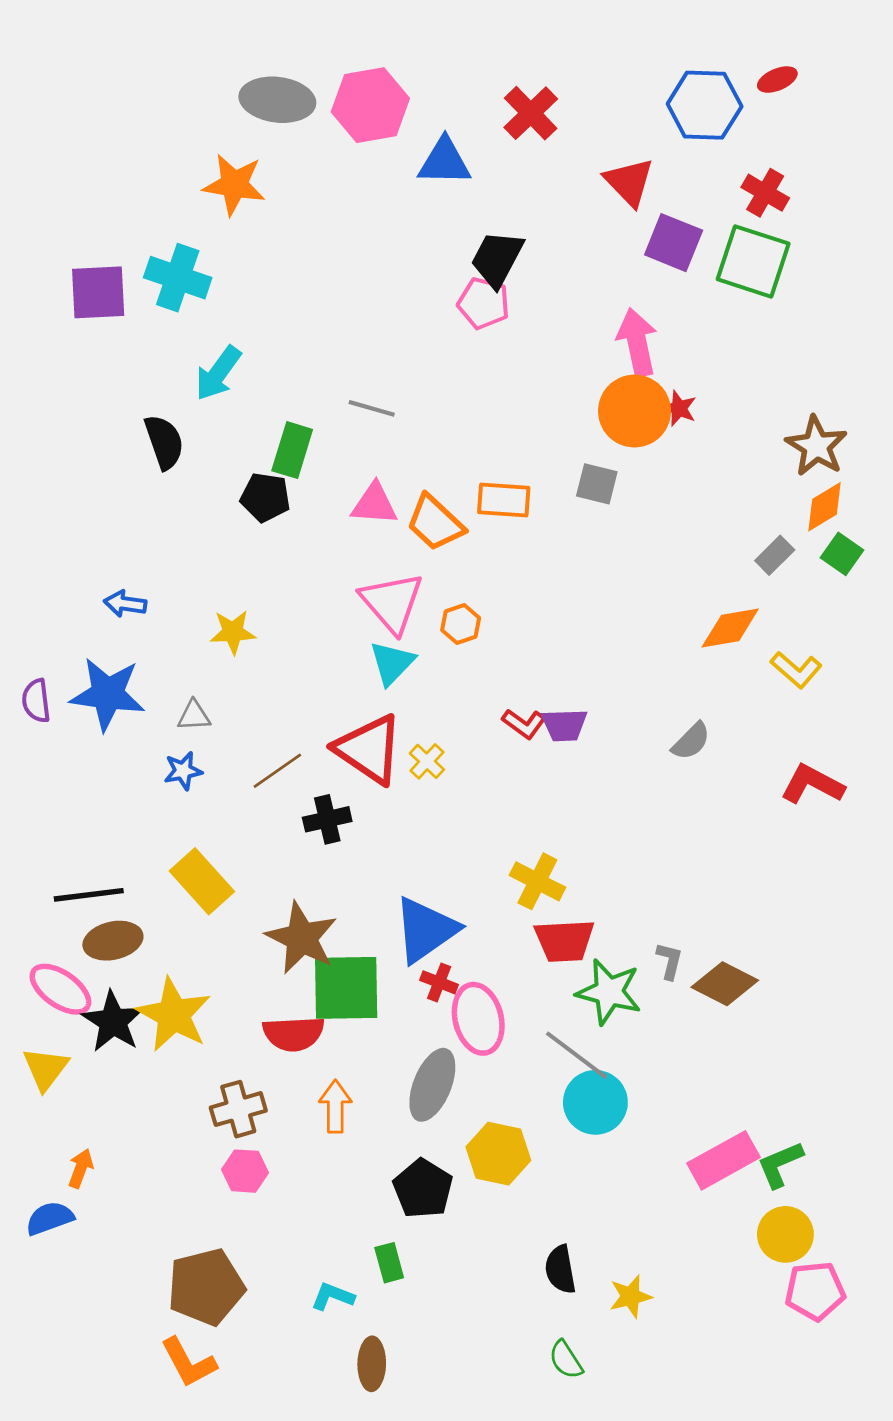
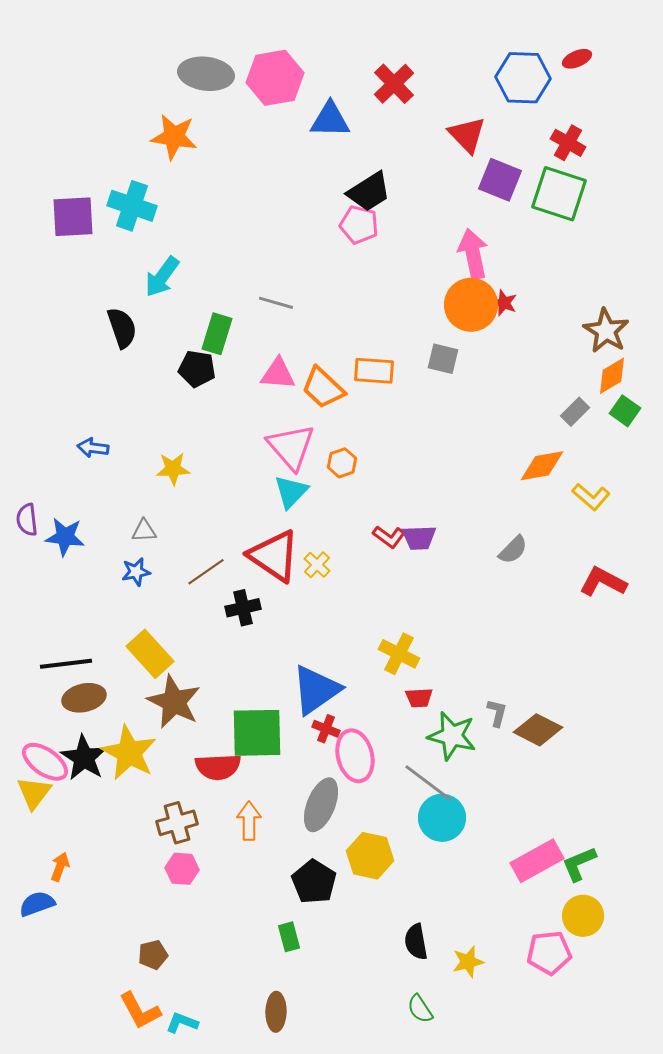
black trapezoid: (497, 259) -> (369, 192), turned -150
blue star: (108, 694) -> (65, 537), moved, size x0.7
brown star: (302, 938) -> (174, 702), moved
red trapezoid: (564, 941) -> (419, 698), size x0.6
pink ellipse: (60, 989) -> (45, 762), moved
brown pentagon: (206, 1287) -> (153, 955), size x0.5
pink pentagon: (815, 1291) -> (549, 953), moved
cyan L-shape: (333, 1296) -> (182, 1023), moved

